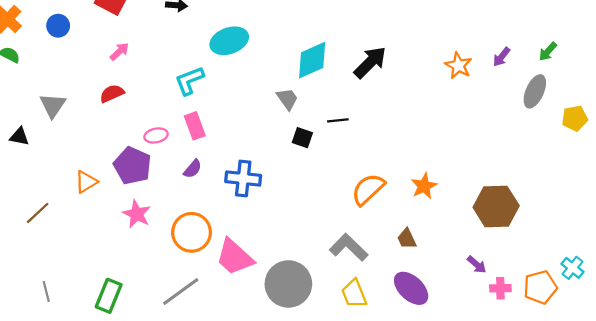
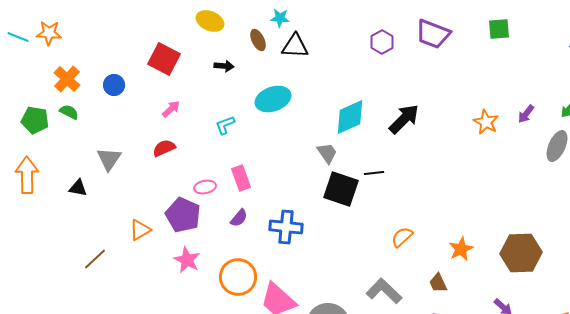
cyan L-shape: (189, 81) -> (225, 125), moved, size x0.7
black square: (302, 138) -> (341, 189), size x1.8
orange star: (424, 186) -> (461, 249), moved
orange semicircle: (368, 189) -> (402, 237), size x0.7

